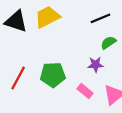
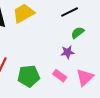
green pentagon: (53, 75) -> (29, 76), moved

